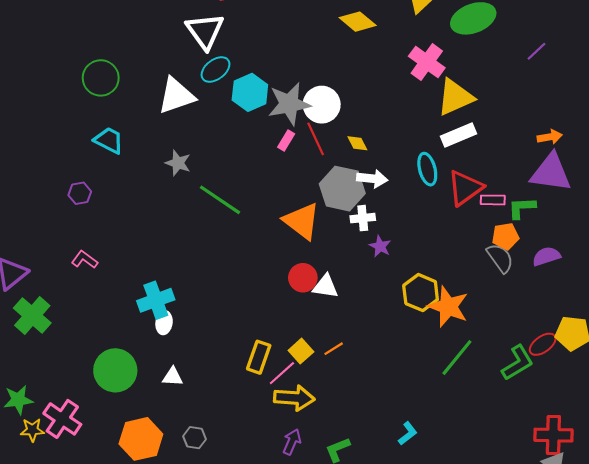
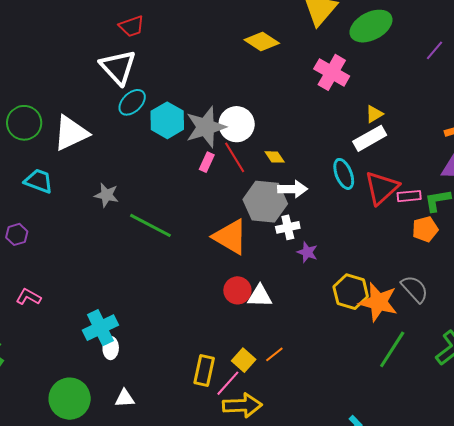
white triangle: (176, 96) -> (71, 133), moved
yellow triangle: (455, 97) -> (374, 114), moved, size x0.5
gray semicircle: (500, 258) -> (415, 289), moved

